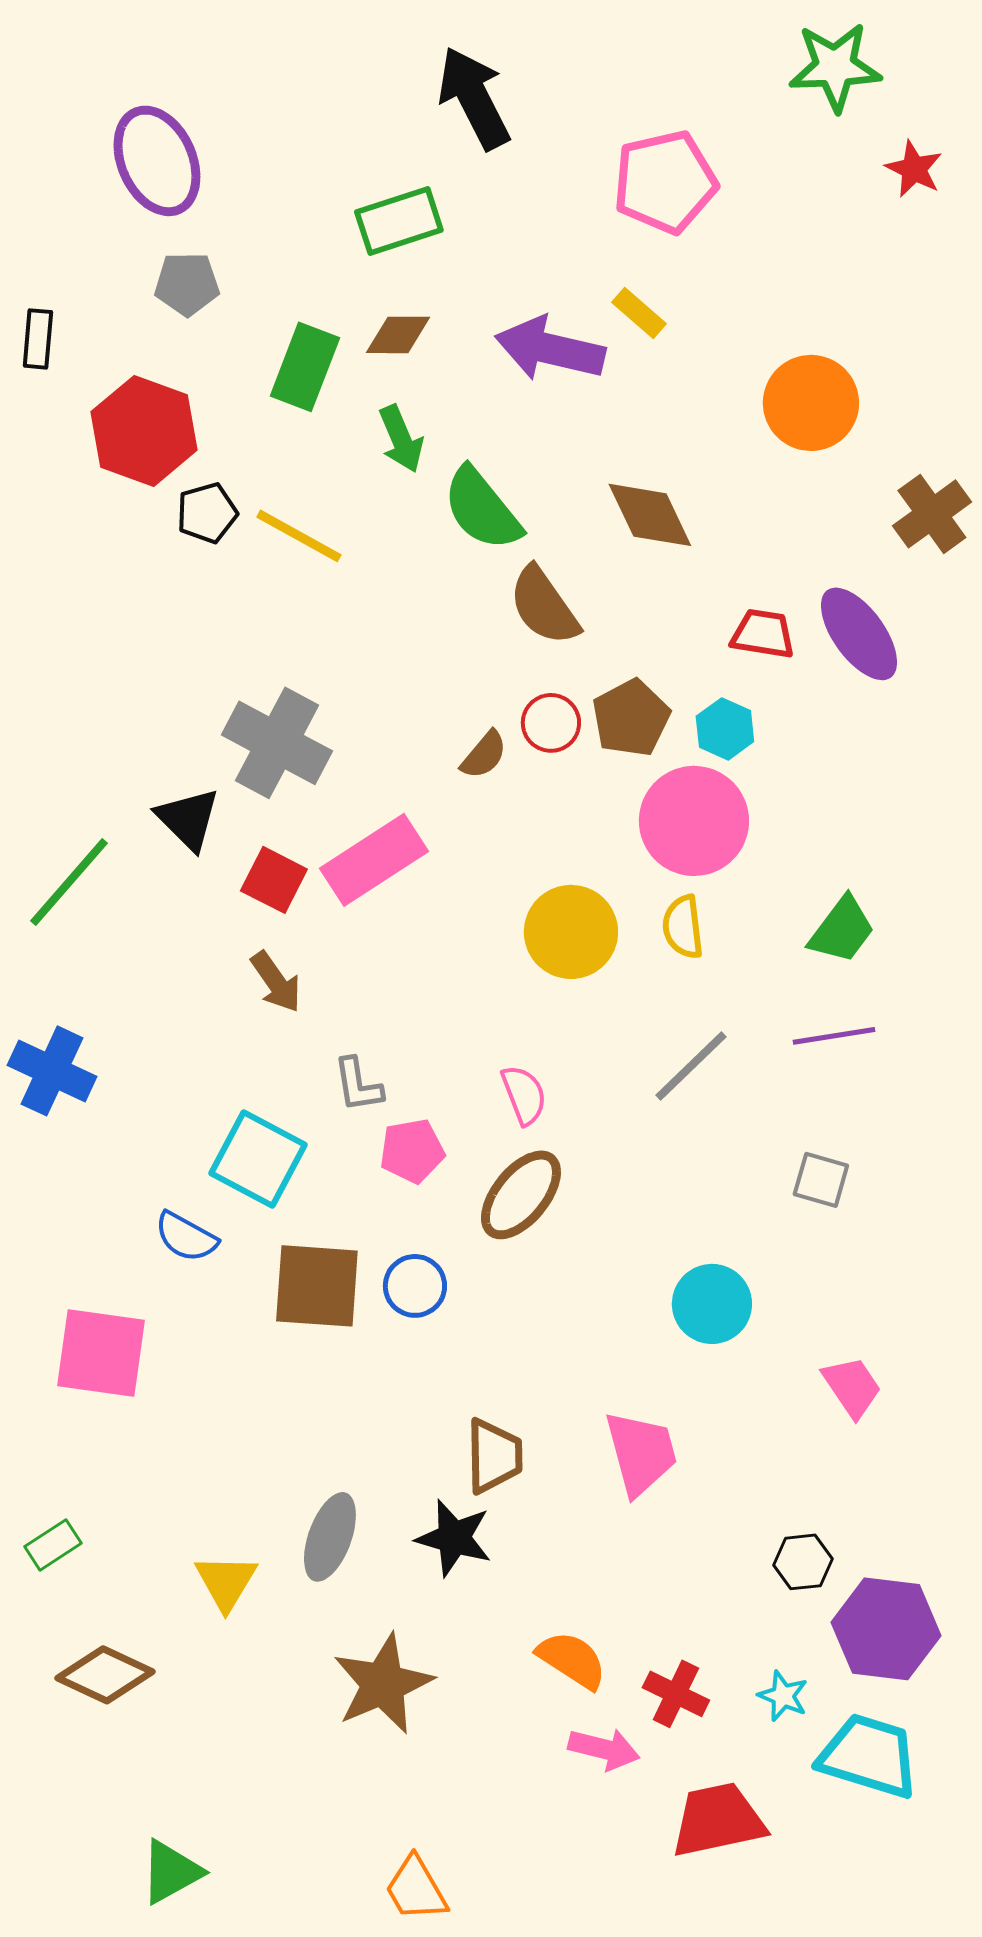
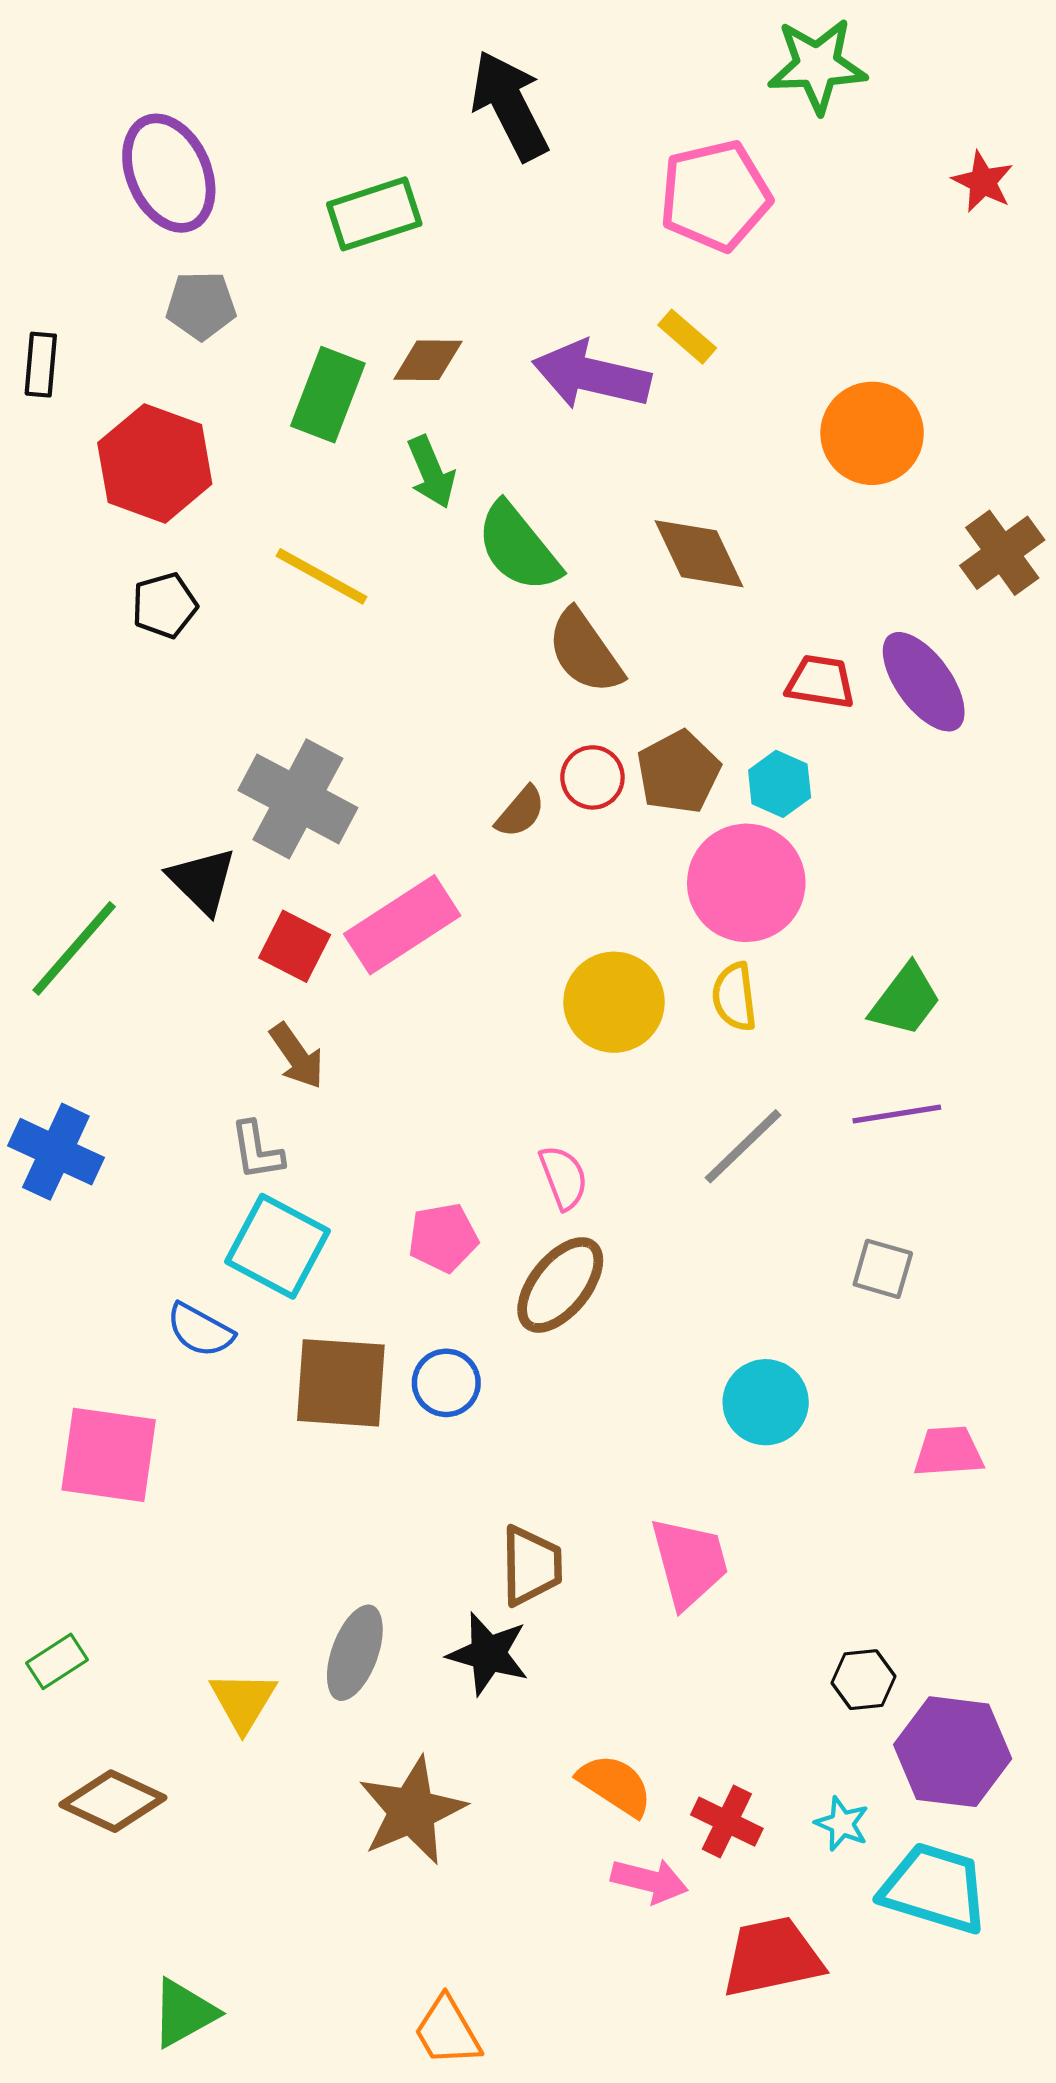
green star: (835, 67) -> (817, 66), moved
green rectangle: (399, 221) -> (374, 214), moved
black pentagon: (207, 513) -> (165, 605), moved
gray L-shape: (358, 1085) -> (257, 1151), moved
pink trapezoid: (852, 1387) -> (948, 1452), moved, turned -60

